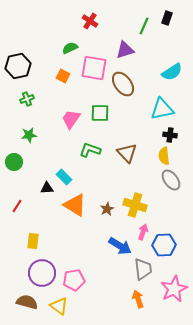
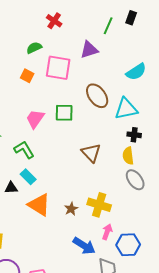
brown ellipse: (123, 84) -> (97, 96), moved
green L-shape: (90, 150) -> (24, 150), moved, turned 40

